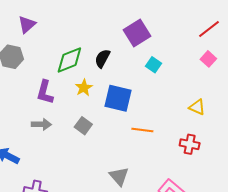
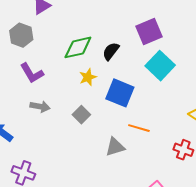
cyan square: (154, 65) -> (160, 66), size x1.8
purple L-shape: (45, 92) -> (32, 73), moved, turned -55
gray triangle: (119, 176) -> (115, 147), moved, turned 45

